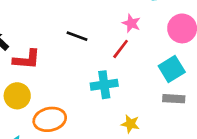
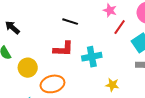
red line: (121, 49) -> (120, 27), moved
red L-shape: (27, 59) -> (63, 49), moved

